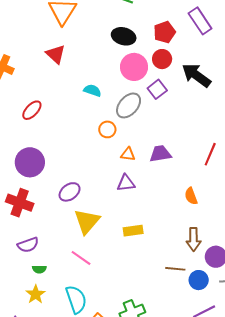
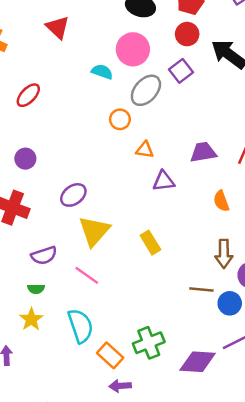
pink circle: (134, 67) -> (133, 49), moved
purple trapezoid: (160, 154) -> (203, 152), moved
purple circle: (30, 162) -> (25, 159), size x0.6
purple triangle: (126, 183) -> (164, 181), moved
yellow rectangle: (133, 231) -> (150, 243), turned 66
purple semicircle: (28, 245) -> (44, 255), moved

